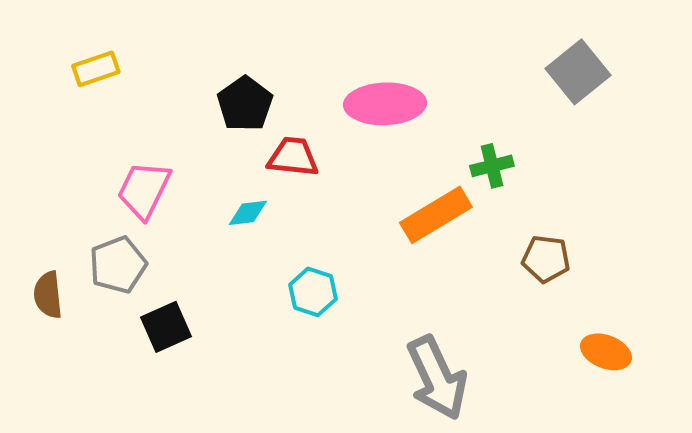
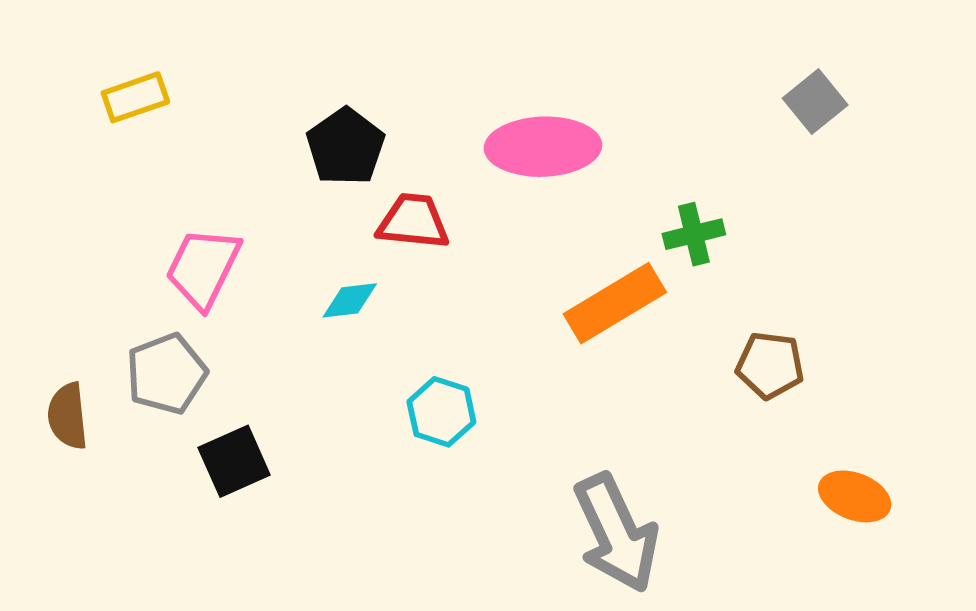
gray square: (578, 72) -> (815, 102), size x0.7

